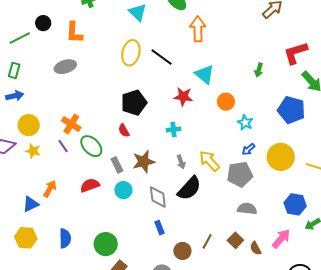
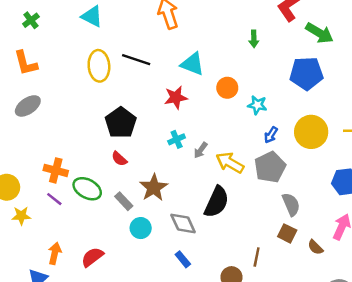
gray arrow: (181, 162) -> (201, 150), moved, turned 72
red semicircle: (90, 185) -> (92, 257), moved
gray semicircle: (247, 209) -> (291, 204), turned 78
blue rectangle: (160, 228) -> (183, 259), moved
brown square: (235, 240) -> (287, 233), moved

